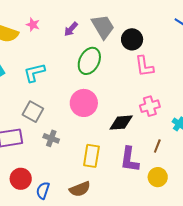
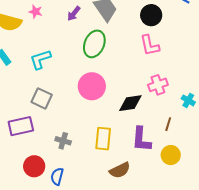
black circle: (132, 39) -> (151, 15), moved
gray cross: (51, 138) -> (63, 141), moved
brown semicircle: (80, 189) -> (120, 170), moved

